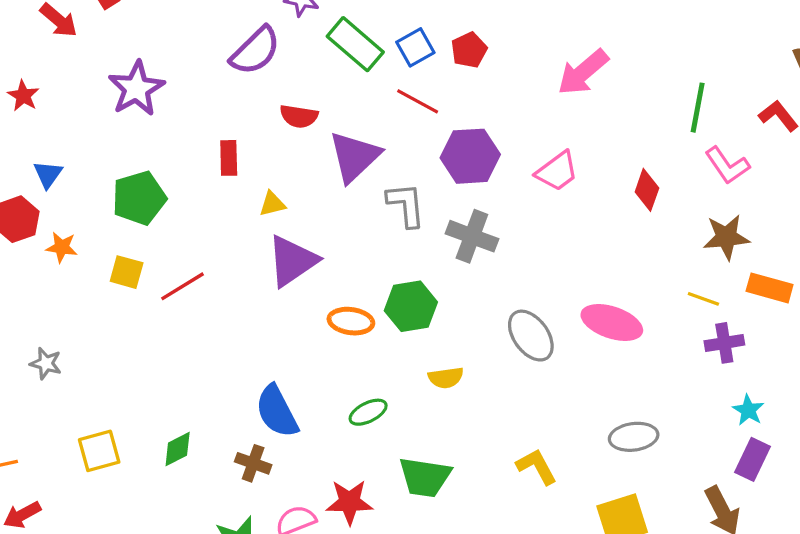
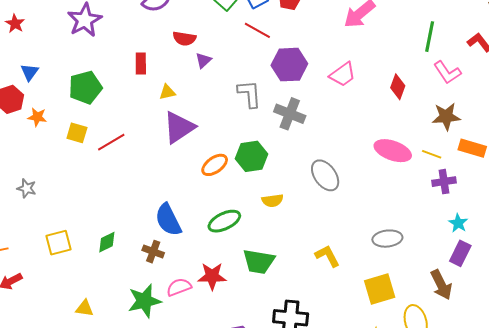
purple triangle: (354, 157) -> (203, 60), moved, size x0.5
orange ellipse: (351, 321) -> (215, 165), turned -44
pink ellipse: (612, 323) -> (393, 151), moved
green ellipse: (368, 412) -> (224, 221), size x1.4

